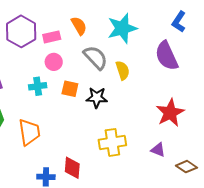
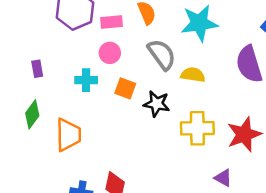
yellow semicircle: (123, 70) -> (193, 75), turned -72
yellow cross: (112, 142) -> (197, 128), moved

